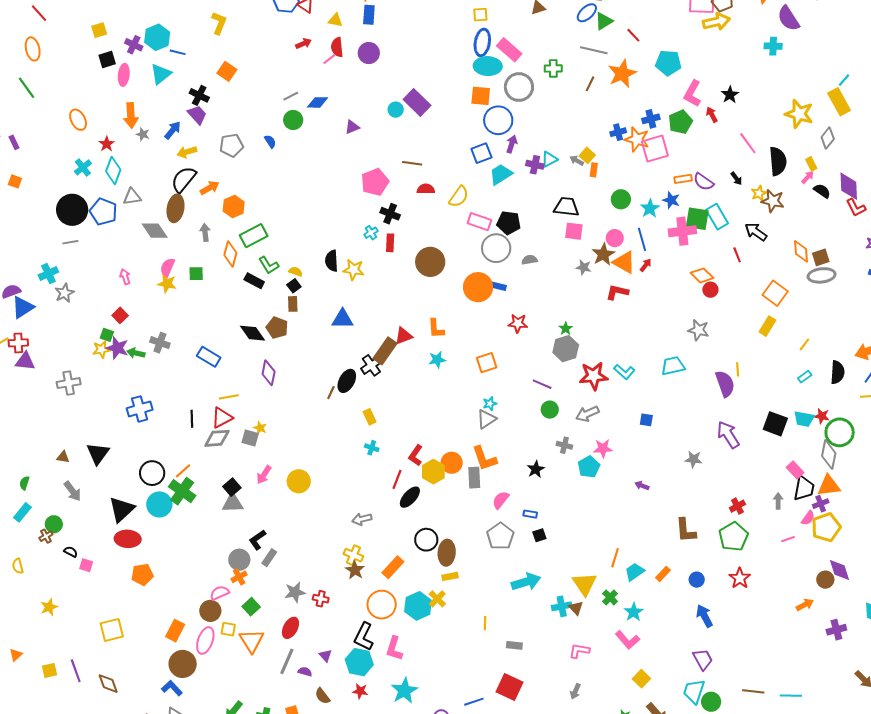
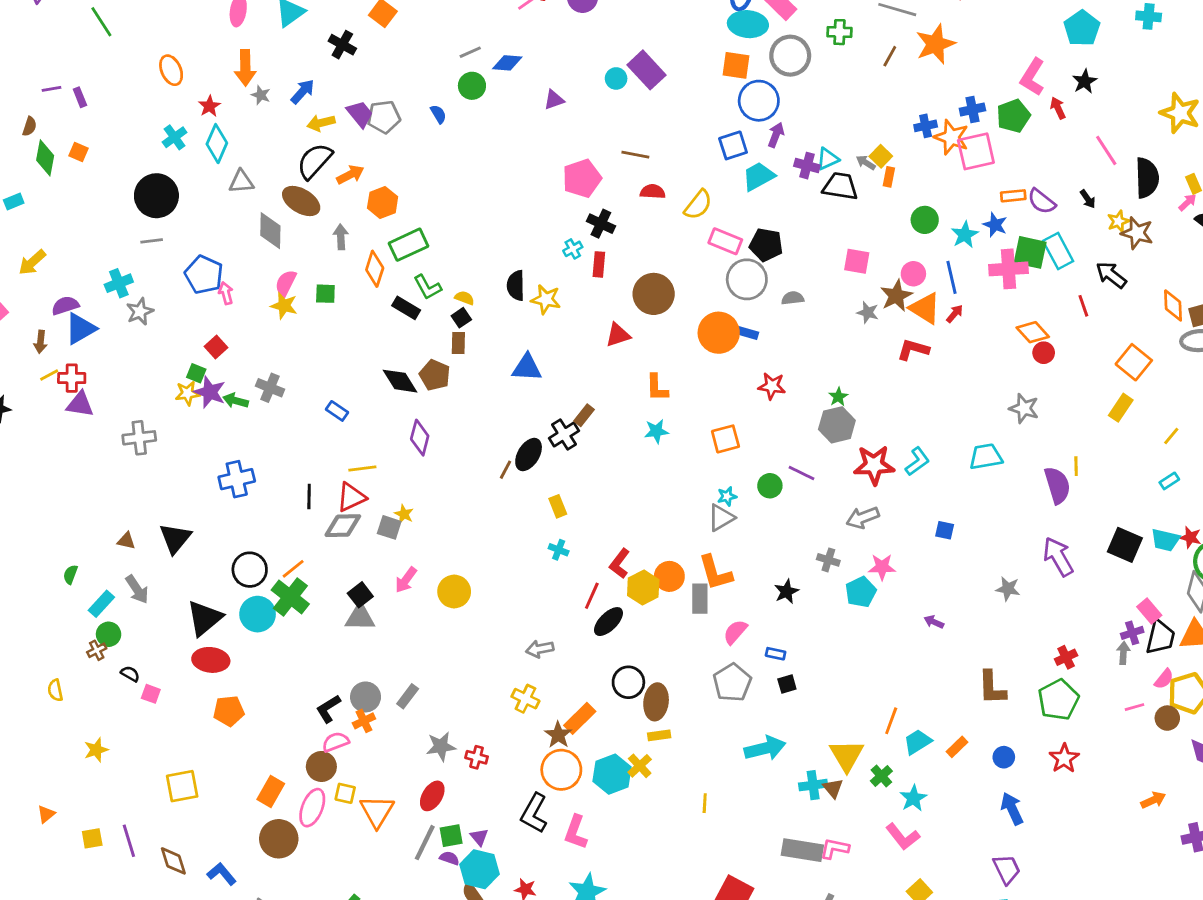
cyan pentagon: (668, 63) -> (1082, 28), moved, turned 30
purple trapezoid: (197, 115) -> (360, 114), moved
black trapezoid: (566, 207) -> (840, 186), moved
brown ellipse: (175, 208) -> (301, 201), turned -72
blue pentagon: (103, 212) -> (204, 275), moved
gray diamond: (155, 231) -> (270, 231), turned 32
red triangle: (404, 336) -> (618, 335), moved
brown rectangle: (385, 351) -> (584, 415), size x0.6
blue rectangle: (209, 357) -> (337, 411), size x0.7
cyan L-shape: (624, 372) -> (917, 461), turned -80
green circle: (550, 410) -> (770, 486), moved
purple cross: (821, 504) -> (1132, 633), moved
cyan rectangle: (22, 512) -> (101, 604), moved
black L-shape: (257, 540) -> (328, 709), moved
brown star: (355, 570) -> (558, 735), moved
brown circle: (825, 580) -> (1167, 718), moved
green square: (251, 607) -> (451, 836), moved, turned 30
gray rectangle: (514, 645) -> (802, 850), moved, size x1.8
cyan hexagon: (359, 662) -> (479, 869), moved
blue L-shape: (172, 688) -> (222, 874), moved

